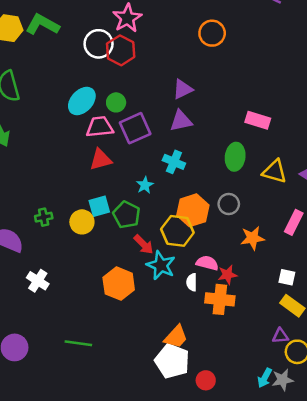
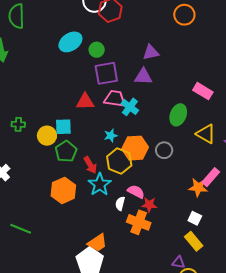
pink trapezoid: (100, 127) -> (115, 99), moved
red triangle: (101, 160) -> (85, 102), moved
cyan star: (145, 185) -> (111, 136), moved
green pentagon: (127, 215) -> (66, 151), moved
orange star: (252, 238) -> (198, 187), moved

